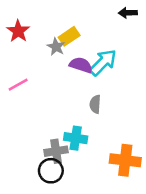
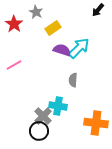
black arrow: (128, 13) -> (98, 10), turned -48
gray star: (56, 47) -> (36, 12), moved
gray cross: (56, 151) -> (43, 116), turned -36

